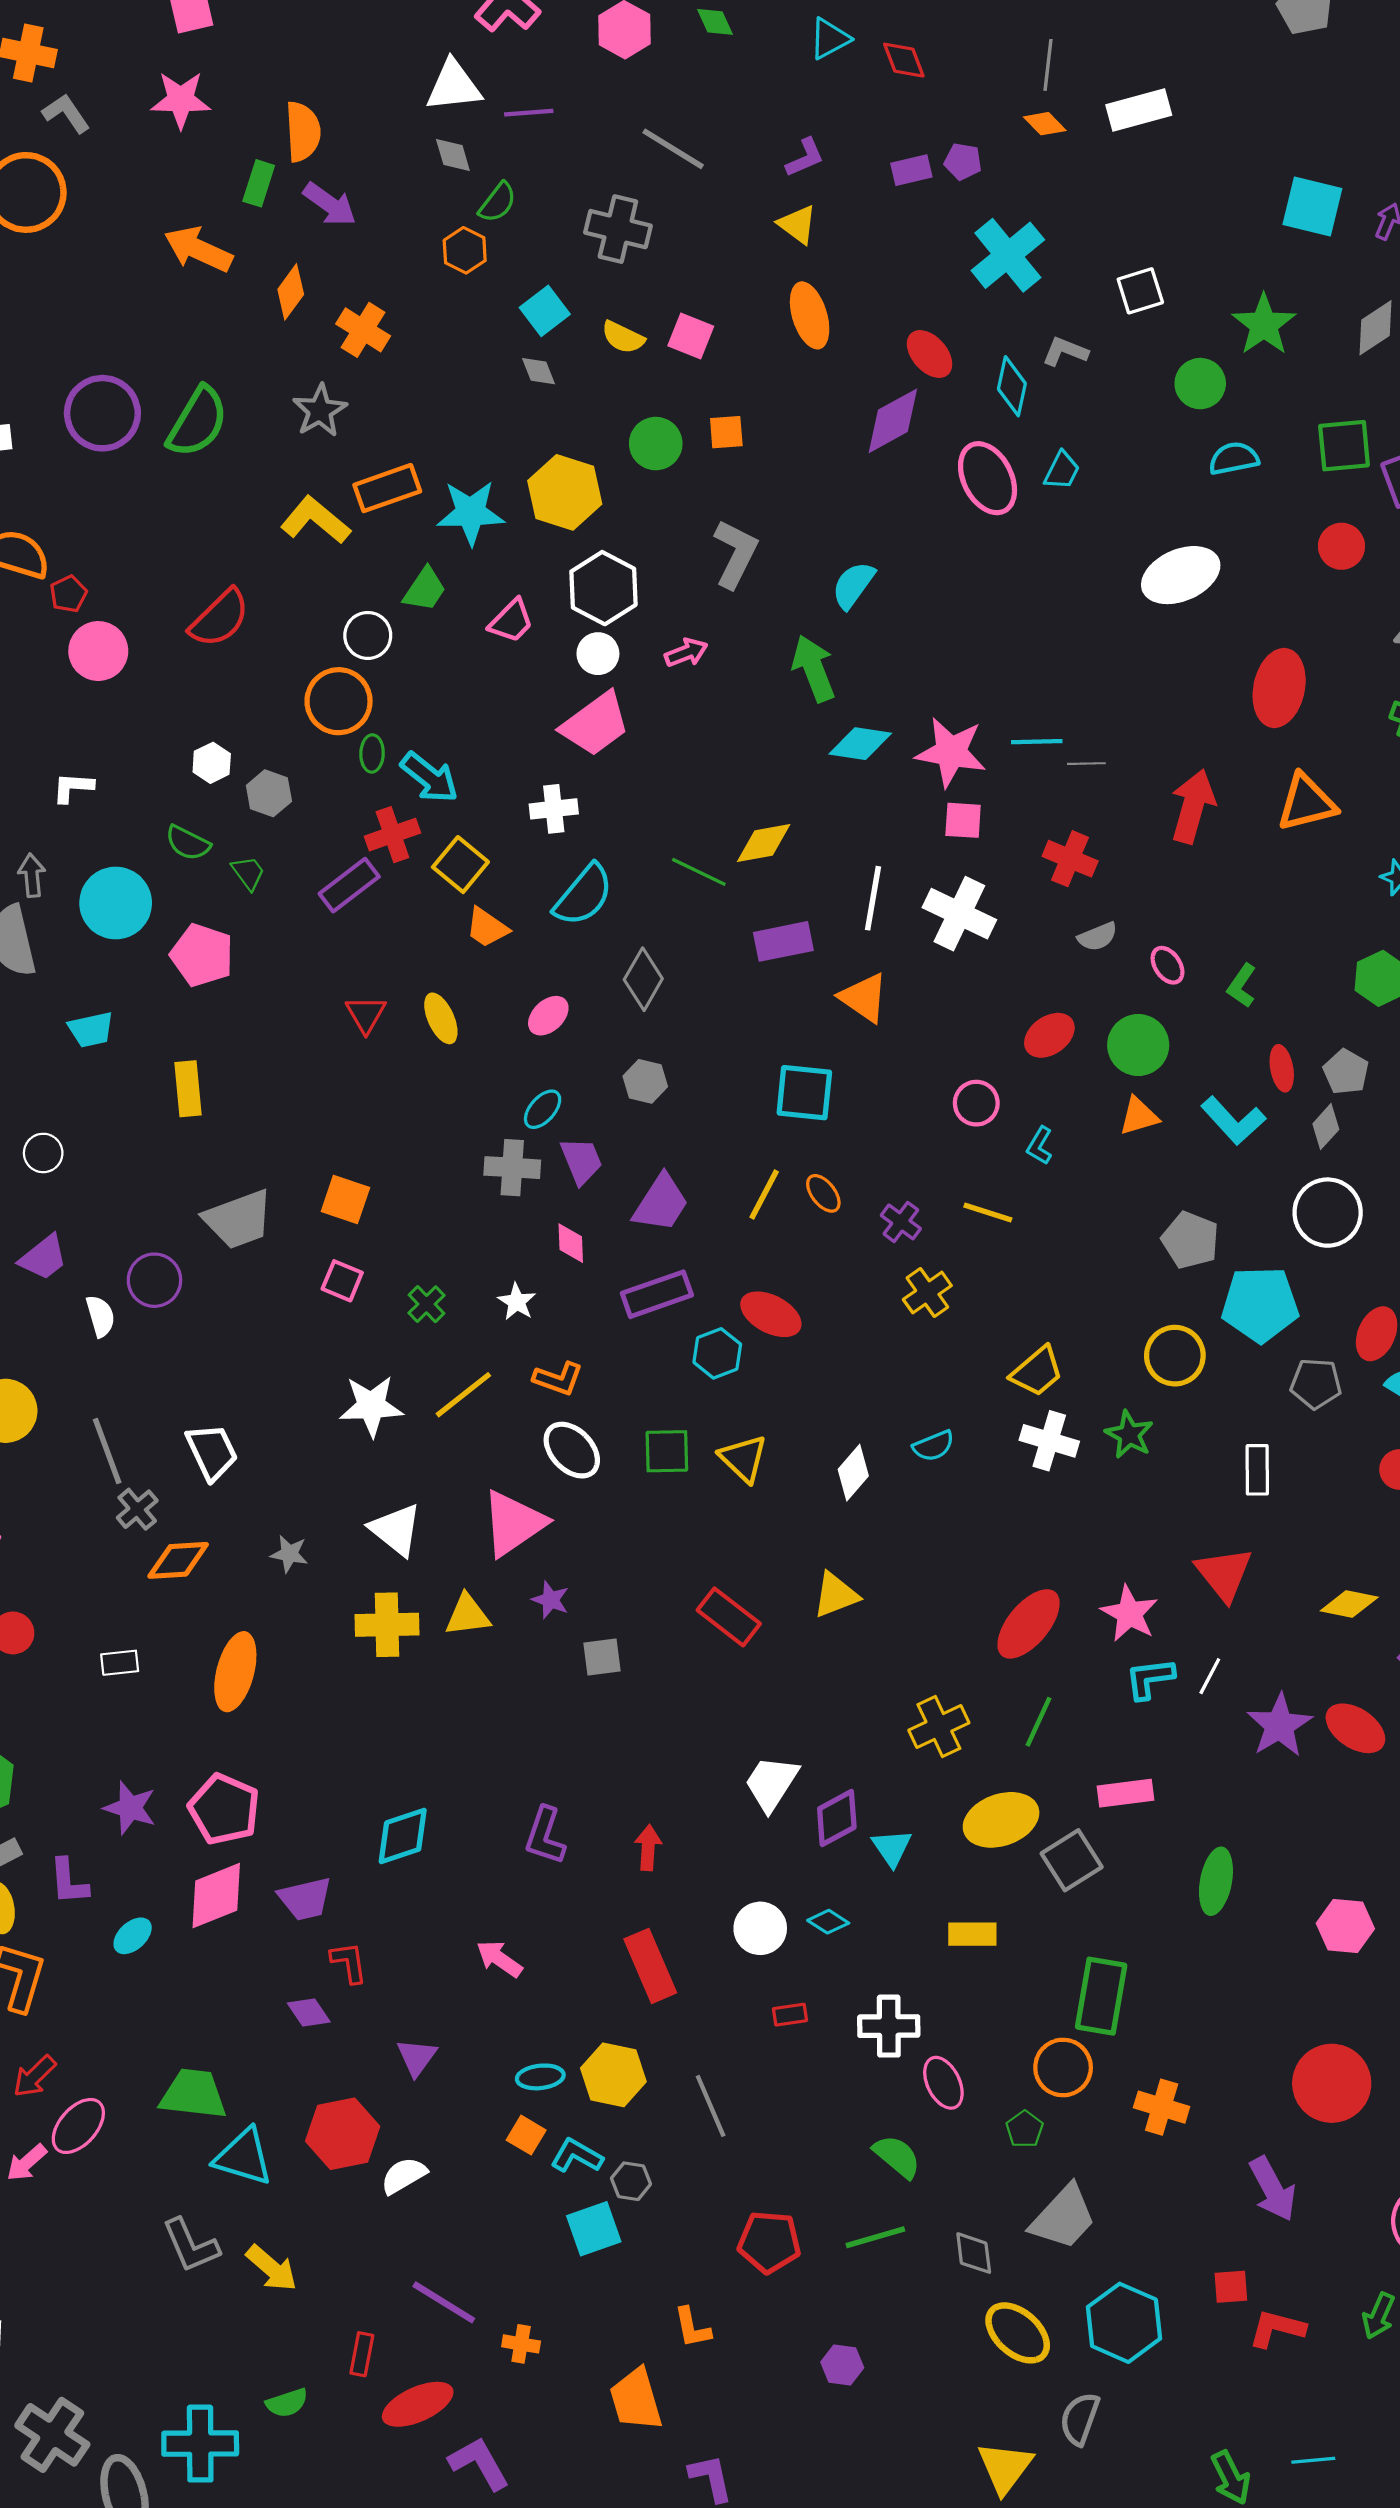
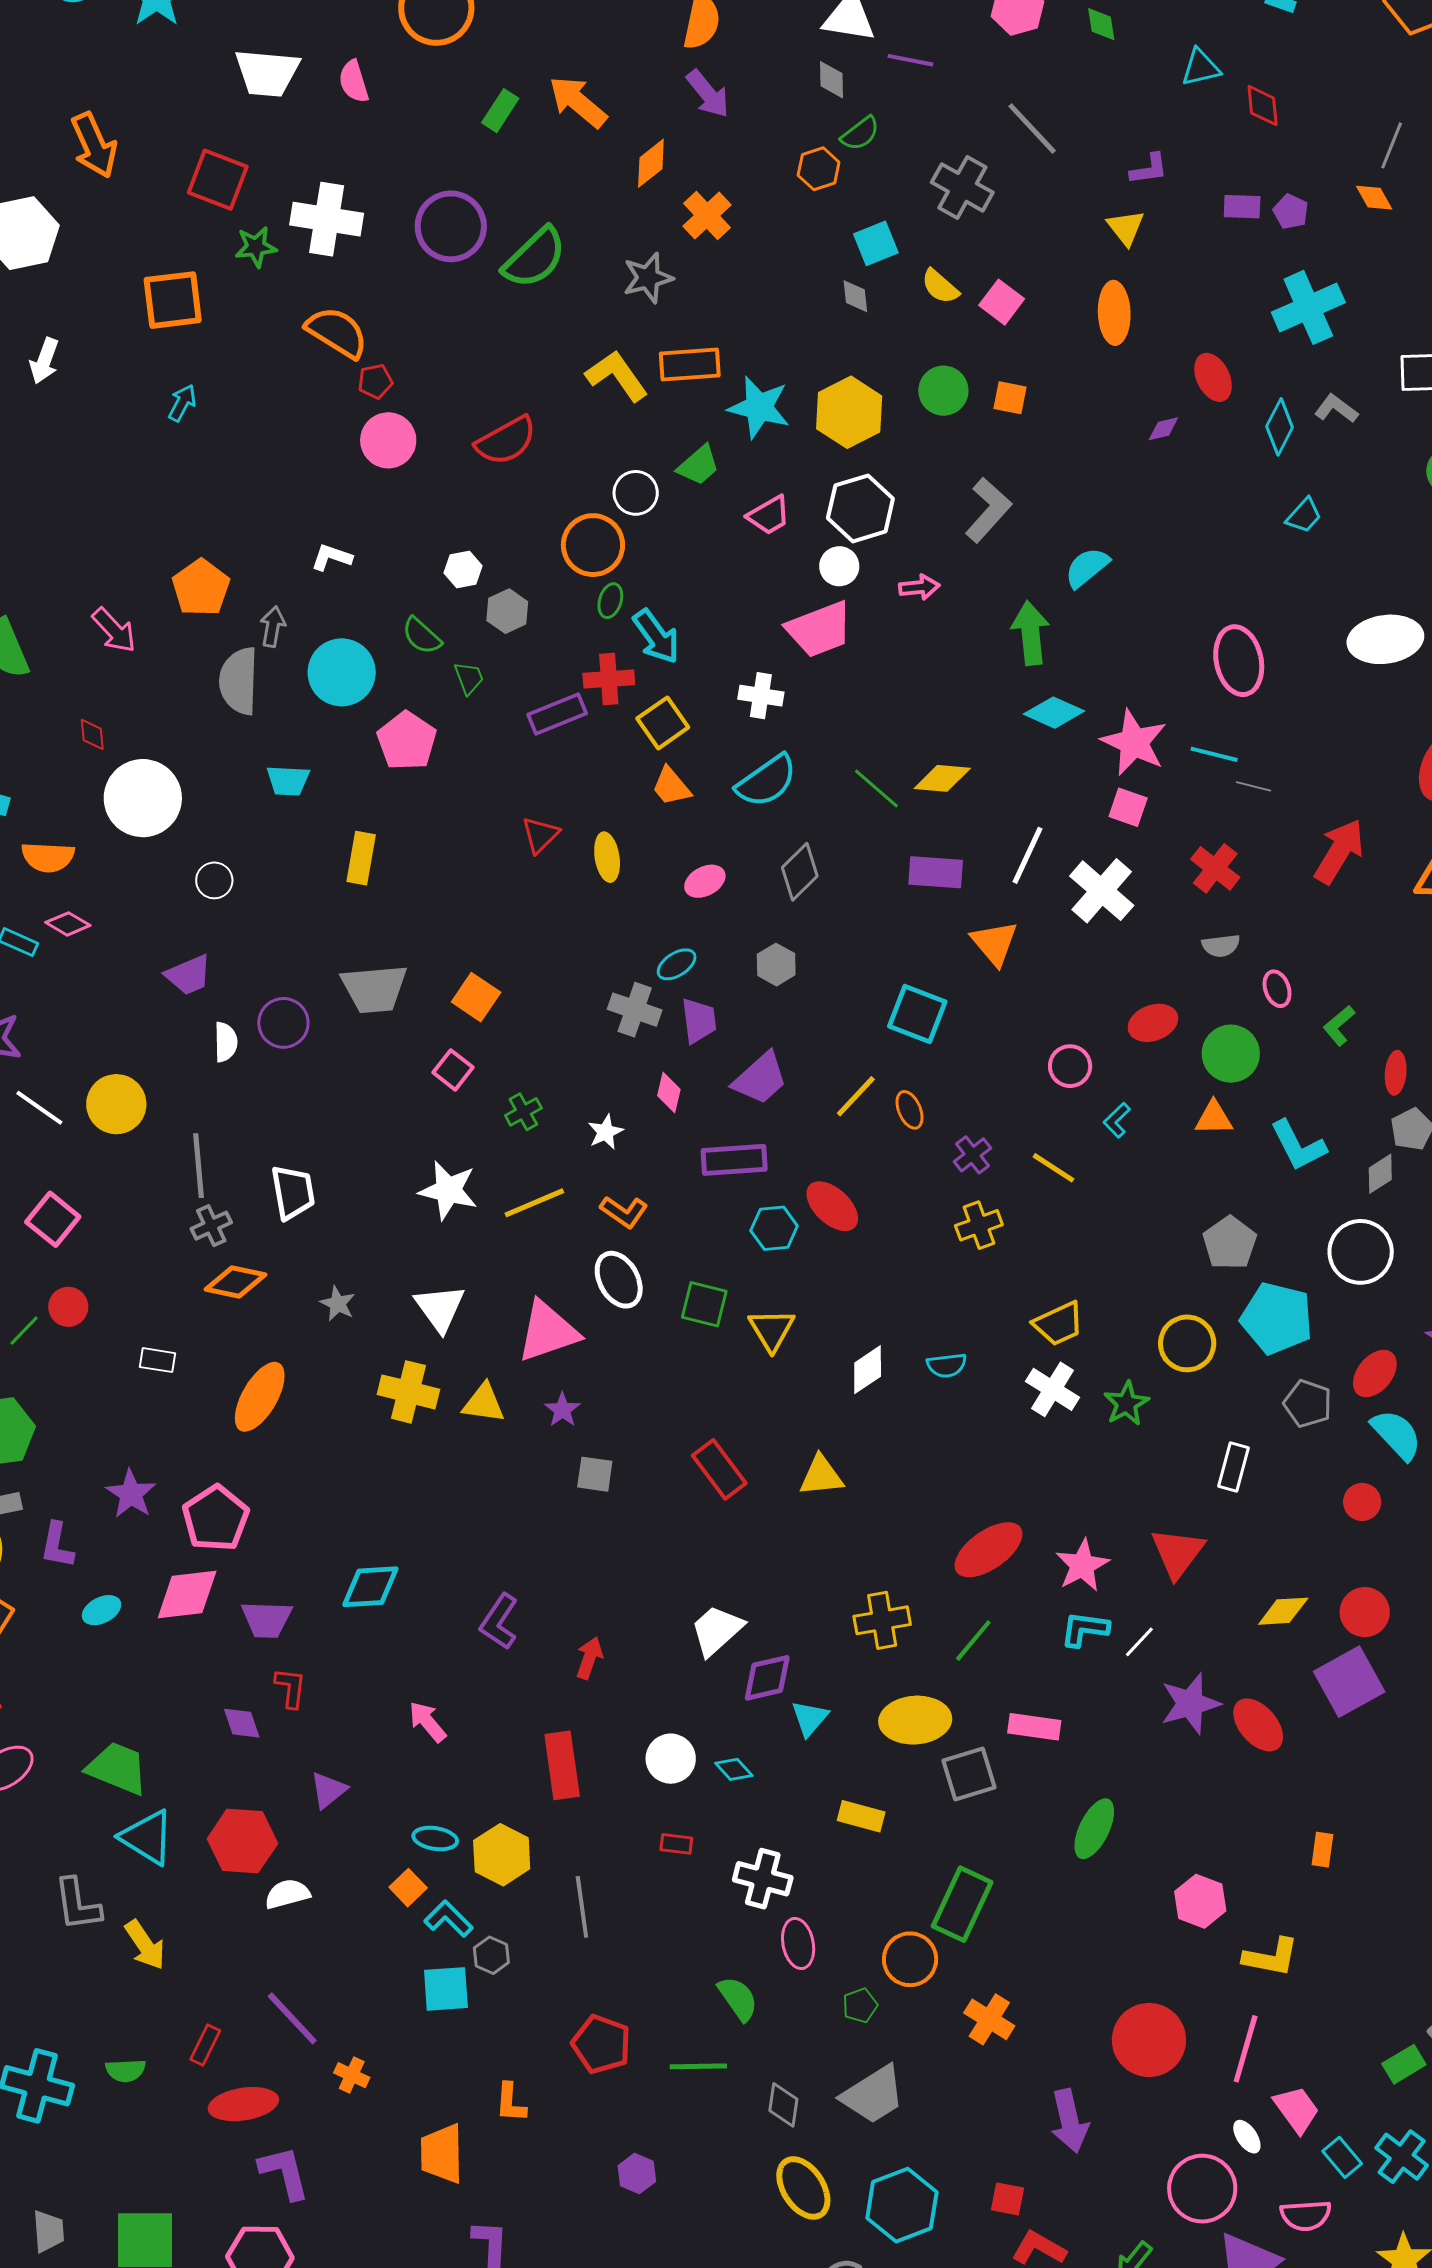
green rectangle: (259, 183) -> (500, 111), moved
purple diamond: (893, 421) -> (1163, 429), size x0.5
pink ellipse: (988, 478) -> (1239, 661), moved
red ellipse: (1282, 1068) -> (1396, 1073), moved
yellow diamond: (1349, 1604) -> (1283, 1611), turned -30

